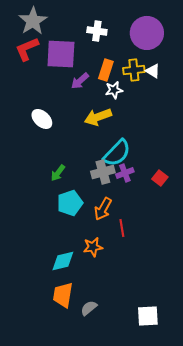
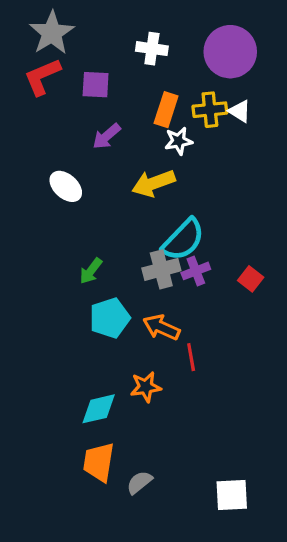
purple square: (61, 54) -> (96, 85), size x0.6
purple arrow: (80, 81) -> (107, 136), moved
orange arrow: (103, 209) -> (161, 327), turned 85

